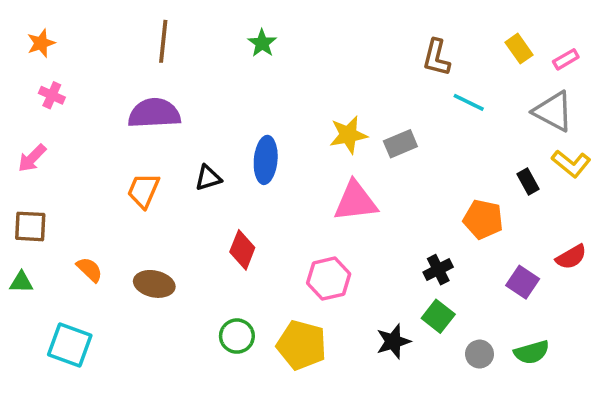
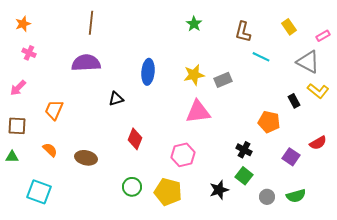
green star: (262, 43) -> (194, 24), moved
pink rectangle: (566, 59) -> (323, 36), moved
blue ellipse: (266, 160) -> (148, 72), moved
orange trapezoid: (143, 190) -> (54, 110), moved
black cross: (438, 270) -> (244, 150), turned -35

